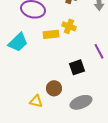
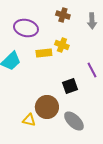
brown circle: (54, 88) -> (47, 107), size x1.5
gray ellipse: (81, 102) -> (74, 121), turned 65

